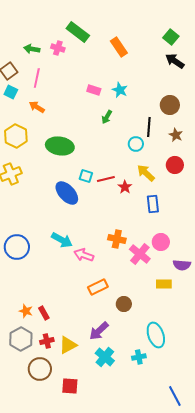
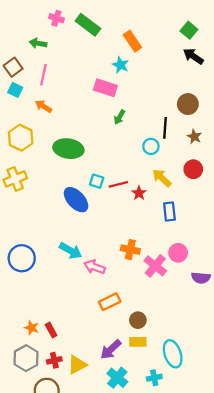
pink cross: (58, 48) -> (56, 18), moved
pink rectangle: (94, 90) -> (105, 88), size x1.5
cyan star: (120, 90) -> (121, 65), moved
yellow rectangle: (164, 284) -> (138, 342), moved

